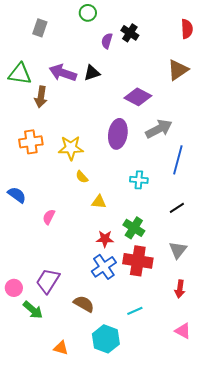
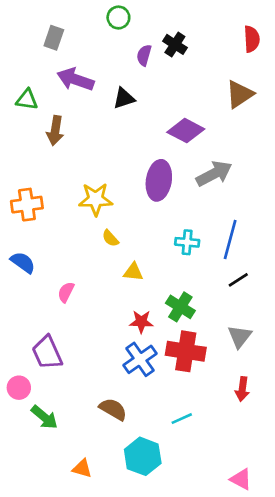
purple arrow: (63, 73) -> (75, 79), moved
green triangle: (20, 74) -> (27, 100), size x0.7
orange cross: (31, 142) -> (27, 205), moved
blue line: (178, 160) -> (230, 240), moved
purple trapezoid: (48, 281) -> (47, 353), moved, turned -56
pink triangle: (183, 331) -> (241, 479), moved

